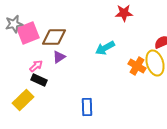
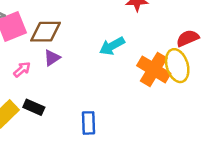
orange cross: (137, 66) -> (154, 69), size x1.4
black rectangle: (39, 80) -> (34, 107), moved

